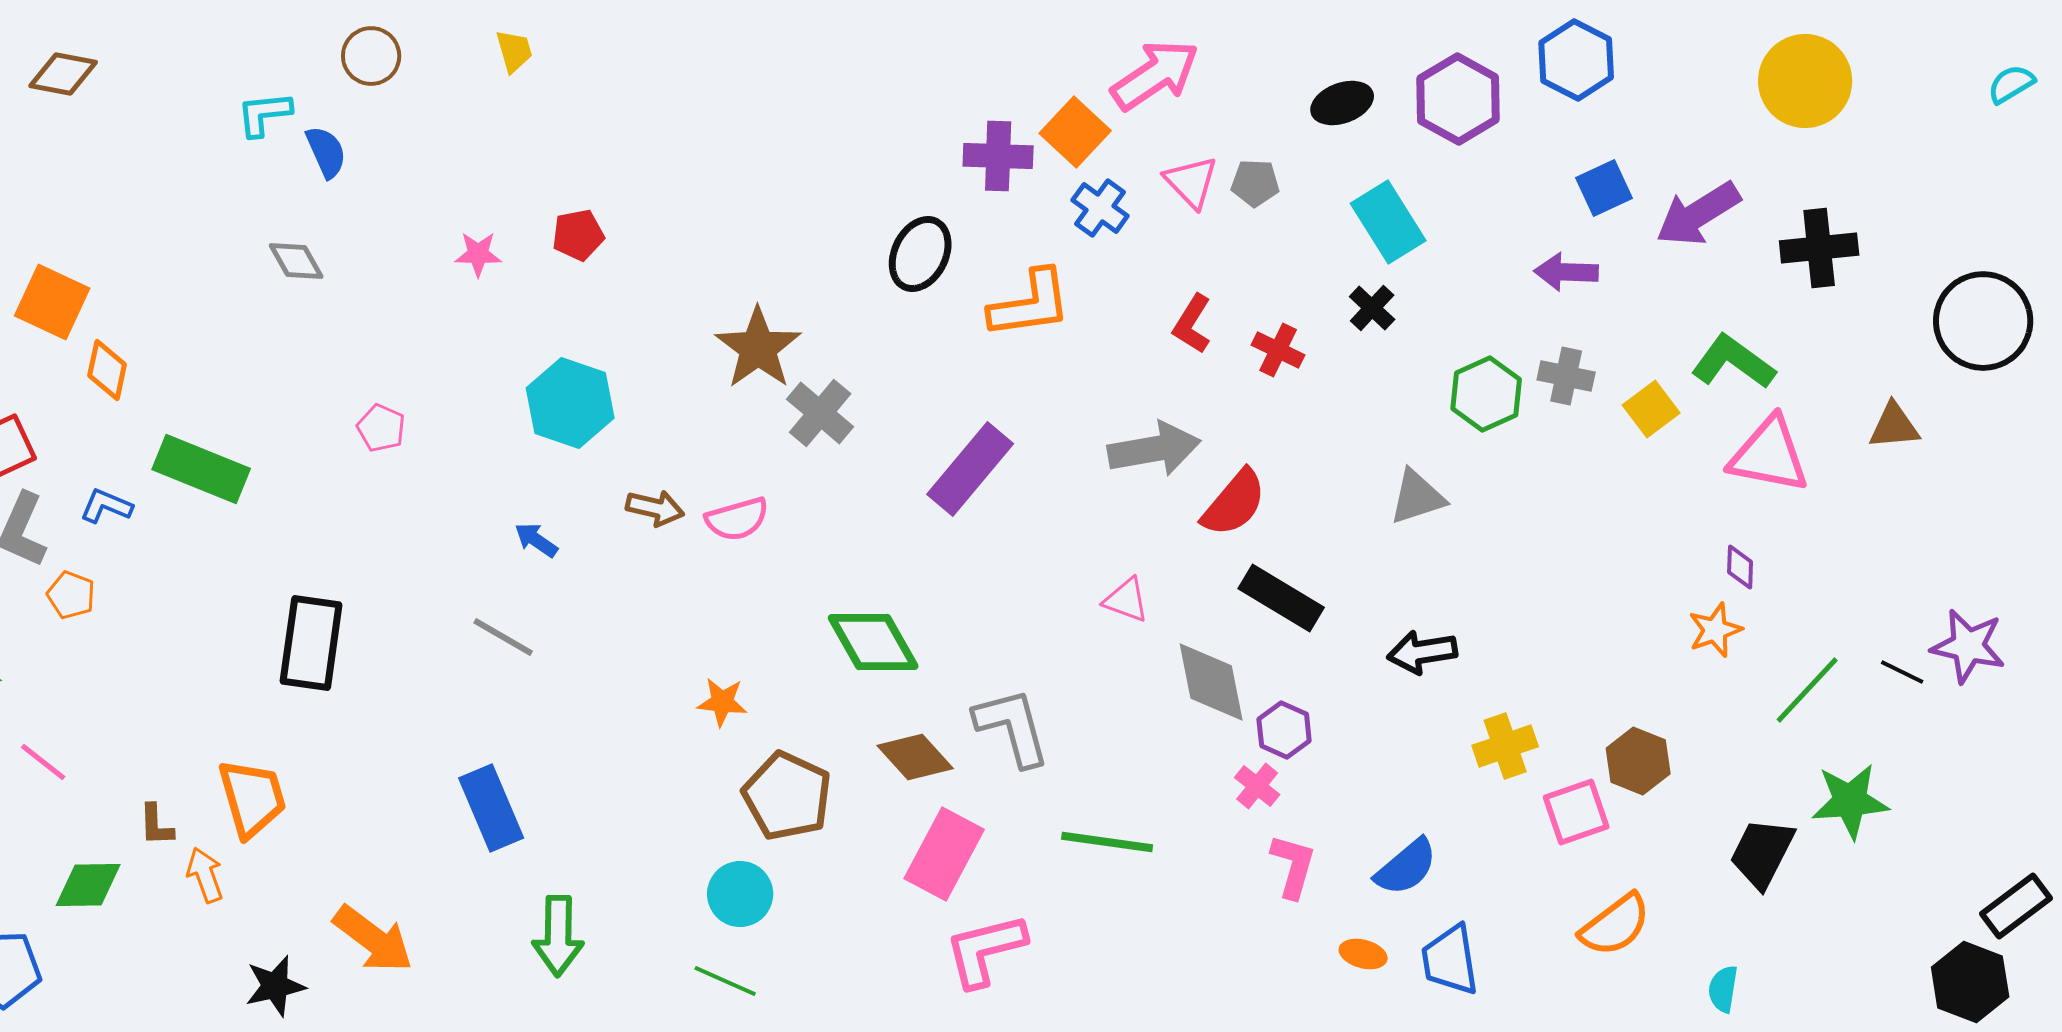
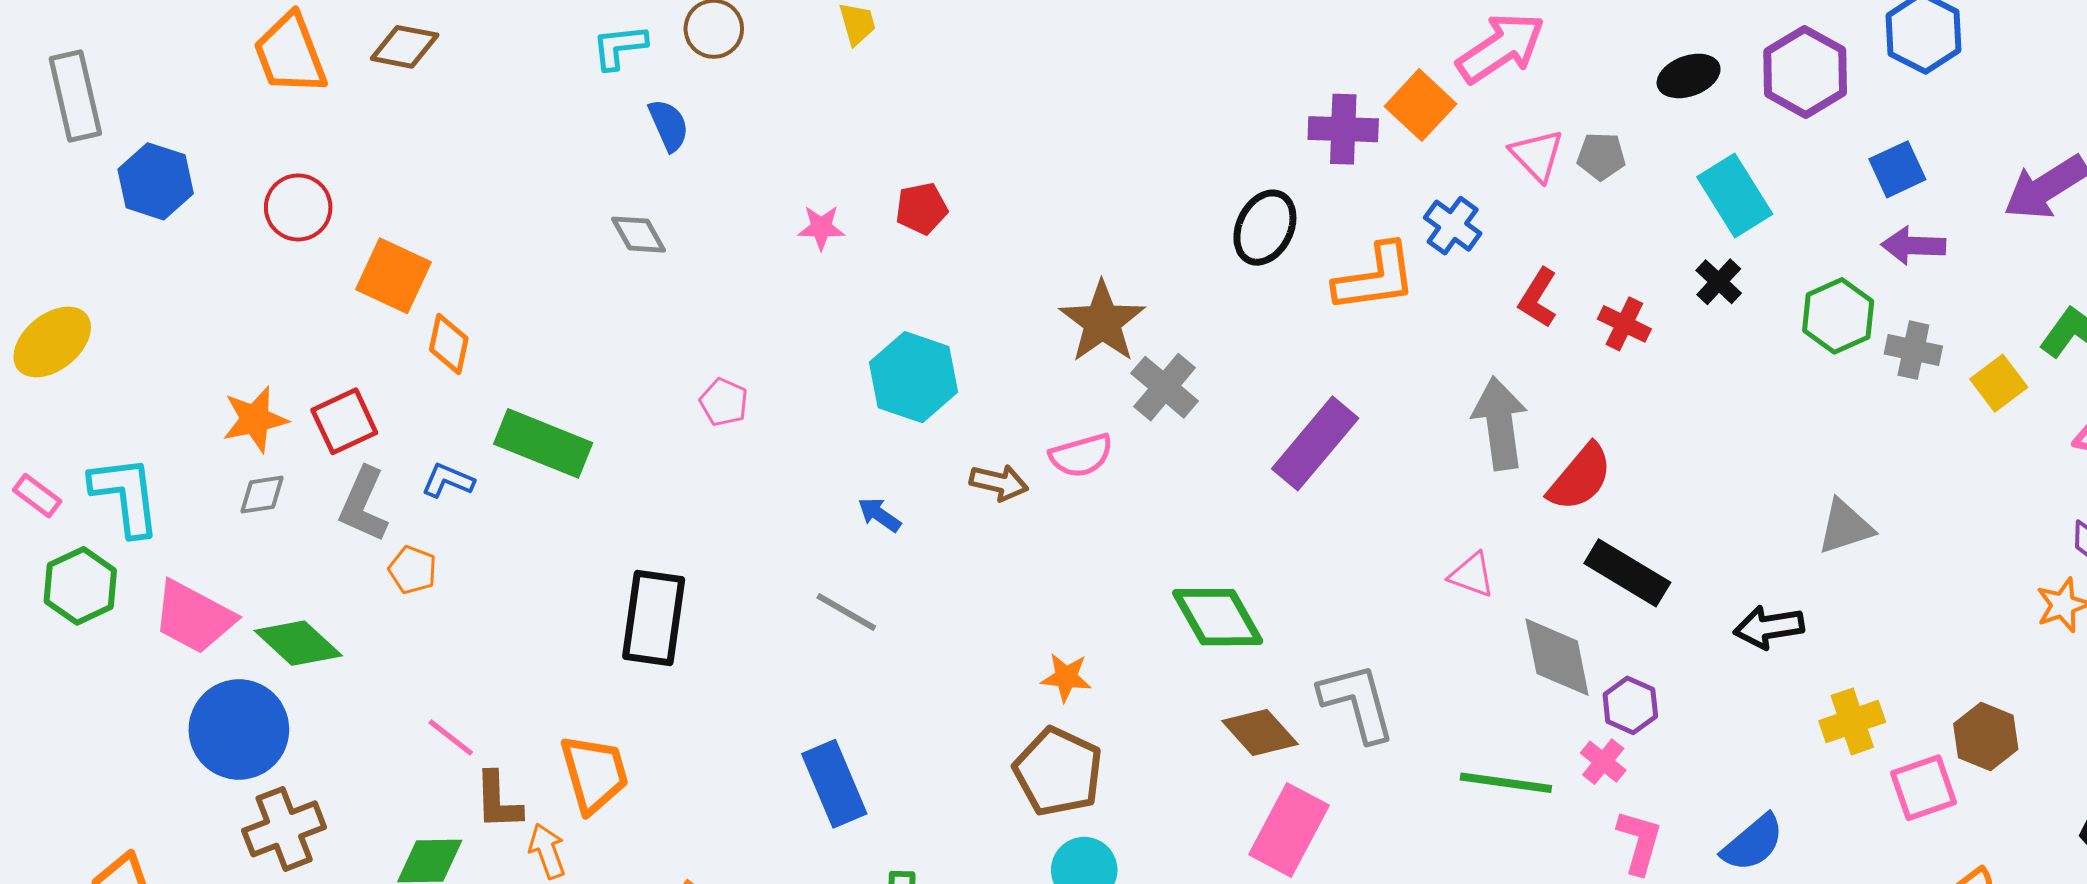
cyan L-shape: (264, 114) -> (619, 47), moved
blue square: (1604, 188) -> (1897, 169), moved
blue cross: (1100, 208) -> (1453, 226), moved
green hexagon: (1486, 394) -> (1838, 316), moved
gray arrow: (1154, 449) -> (1500, 423), turned -88
gray triangle: (1417, 497) -> (1845, 527), moved
pink semicircle: (737, 519) -> (1081, 455), moved
pink line: (43, 762) -> (451, 738), moved
brown pentagon: (787, 796) -> (1058, 772), moved
brown L-shape: (156, 825) -> (498, 801), size x1.4
green line: (1107, 842) -> (1506, 783), moved

